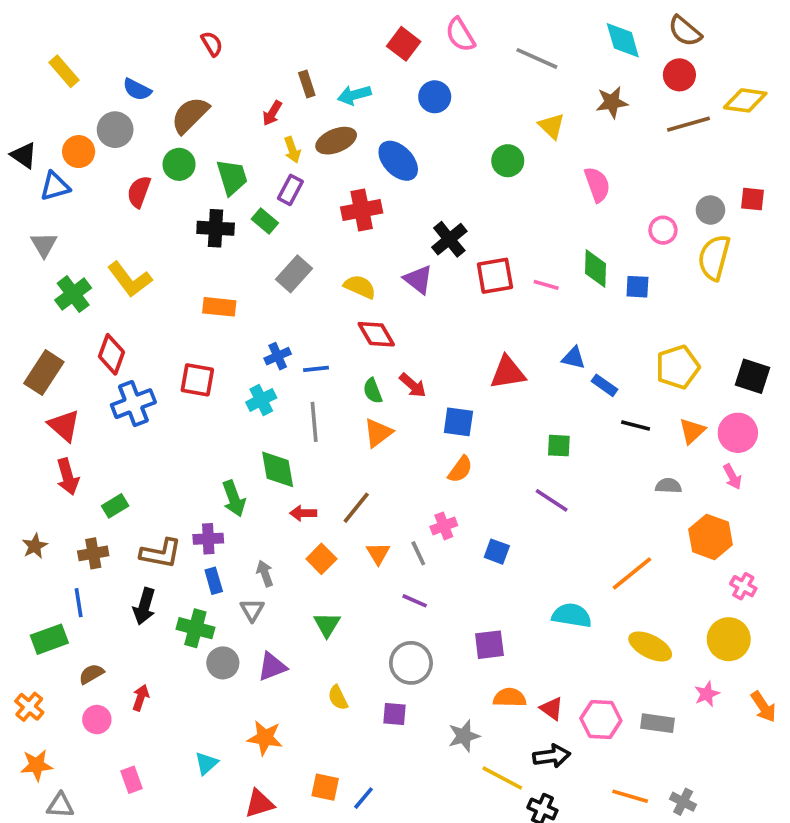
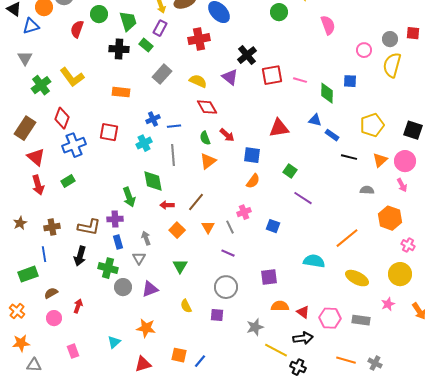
green diamond: (595, 268) -> (327, 93), moved
green square: (559, 446) -> (290, 171), moved, turned 32
green rectangle: (115, 506) -> (68, 181), moved

